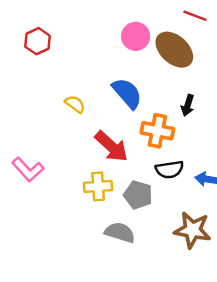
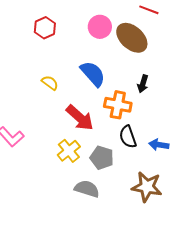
red hexagon: (38, 41) -> (45, 28), moved
black semicircle: (169, 169) -> (128, 137), turned 80
yellow cross: (98, 186) -> (69, 151), turned -35

